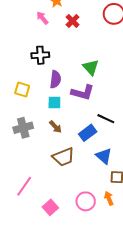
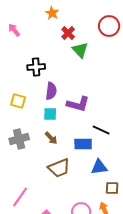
pink arrow: (42, 18) -> (14, 30), moved
green triangle: (91, 67) -> (80, 50), moved
blue rectangle: (88, 133) -> (83, 144), turned 36
blue triangle: (104, 156) -> (99, 167), turned -48

